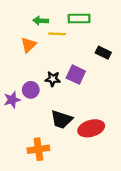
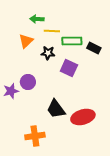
green rectangle: (79, 18) -> (72, 41), moved
black star: (53, 79) -> (48, 53), moved
black trapezoid: (62, 120) -> (56, 109), turned 35

